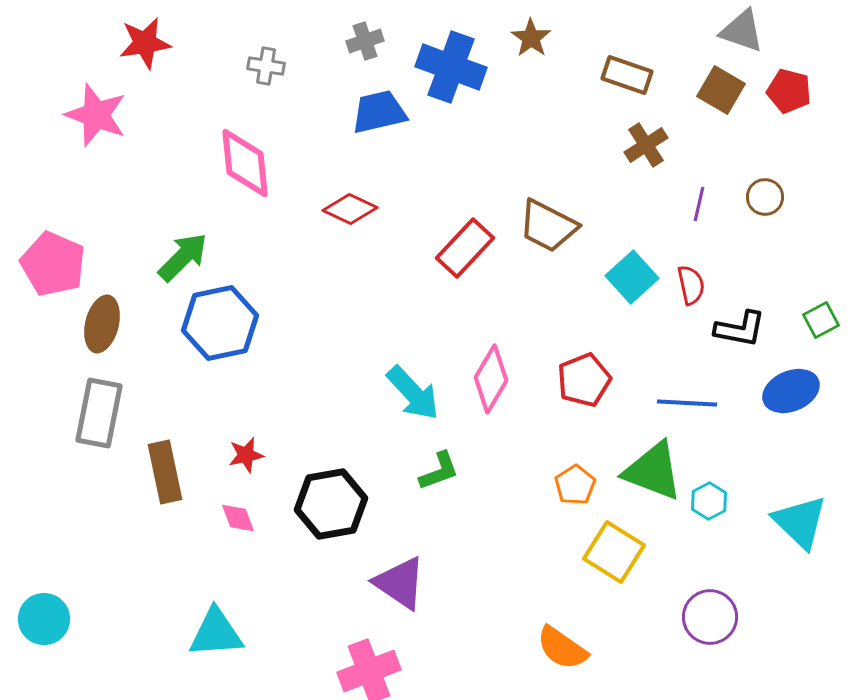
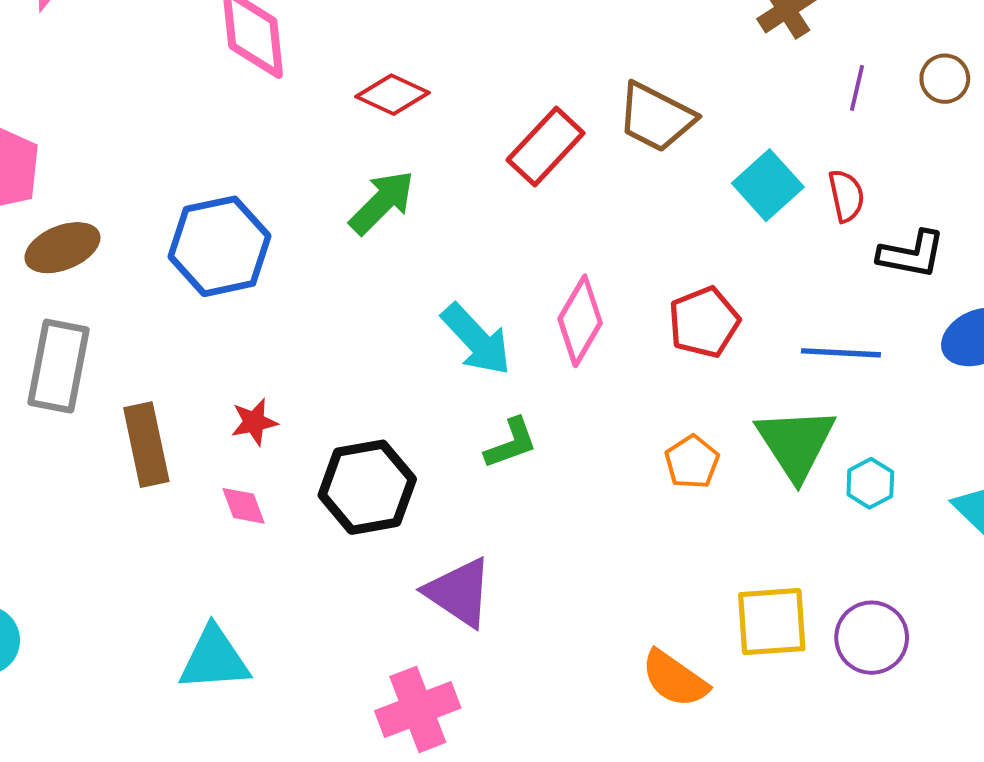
green arrow: (183, 257) -> (382, 202), moved
brown ellipse: (102, 324) -> (62, 248), turned 54
green triangle: (653, 471) -> (796, 443), turned 36
yellow square: (614, 552) -> (772, 622), moved, turned -36

